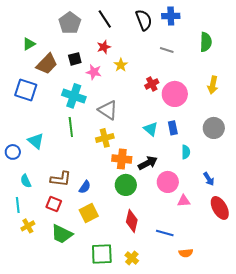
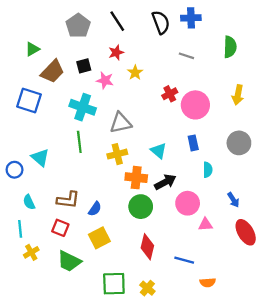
gray triangle: (108, 110) -> (121, 123), turned -45
cyan triangle: (151, 129) -> (159, 151), moved

